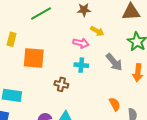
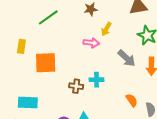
yellow arrow: (97, 31) -> (106, 29), turned 96
cyan cross: (81, 65) -> (96, 80), moved

